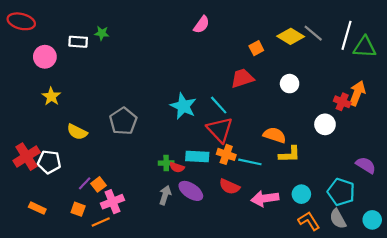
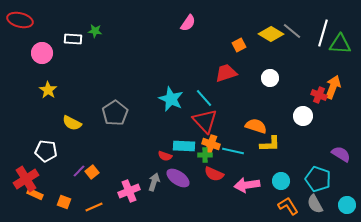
red cross: (27, 157) -> (26, 179), moved
green cross: (166, 163) -> (205, 155), moved
pink cross: (112, 202) -> (129, 191), moved
orange square: (78, 209) -> (64, 202), moved

